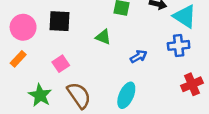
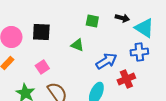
blue arrow: (138, 56) -> (106, 61), size x1.5
red cross: (192, 84) -> (126, 79), moved

